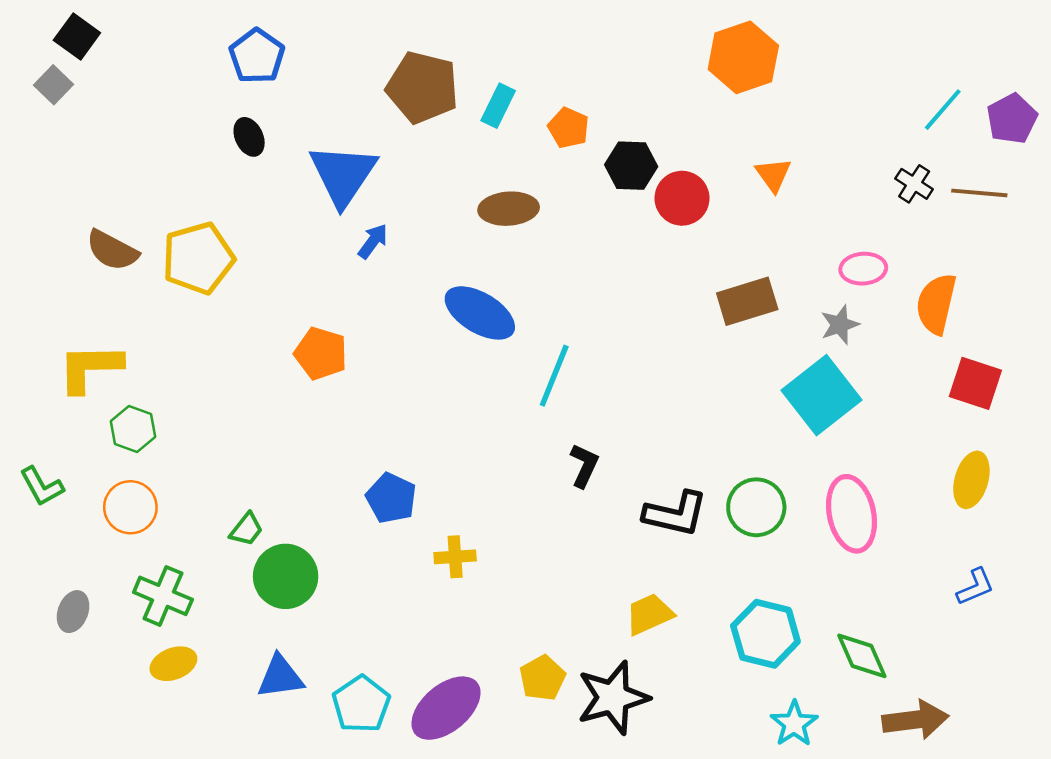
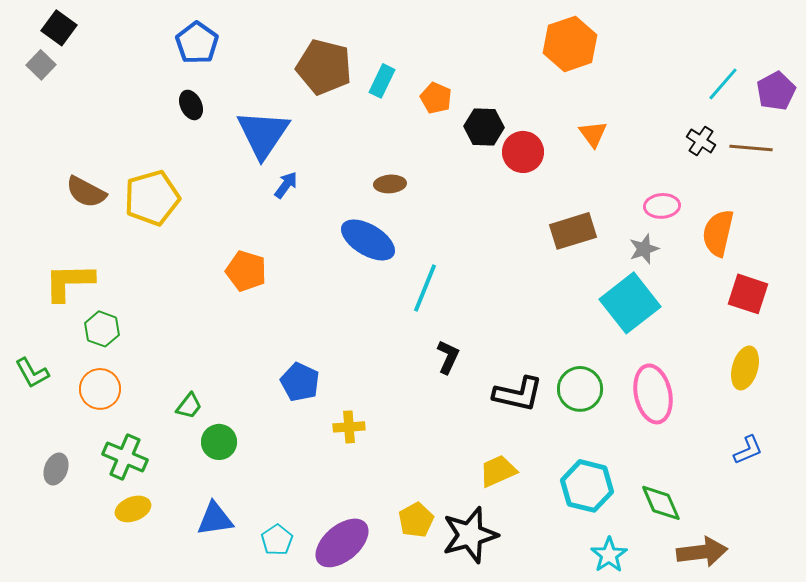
brown ellipse: (509, 209) -> (390, 184), moved, size x0.7
green circle: (286, 576) -> (219, 442), size x0.7
cyan pentagon: (361, 704) -> (277, 540), size x0.7

